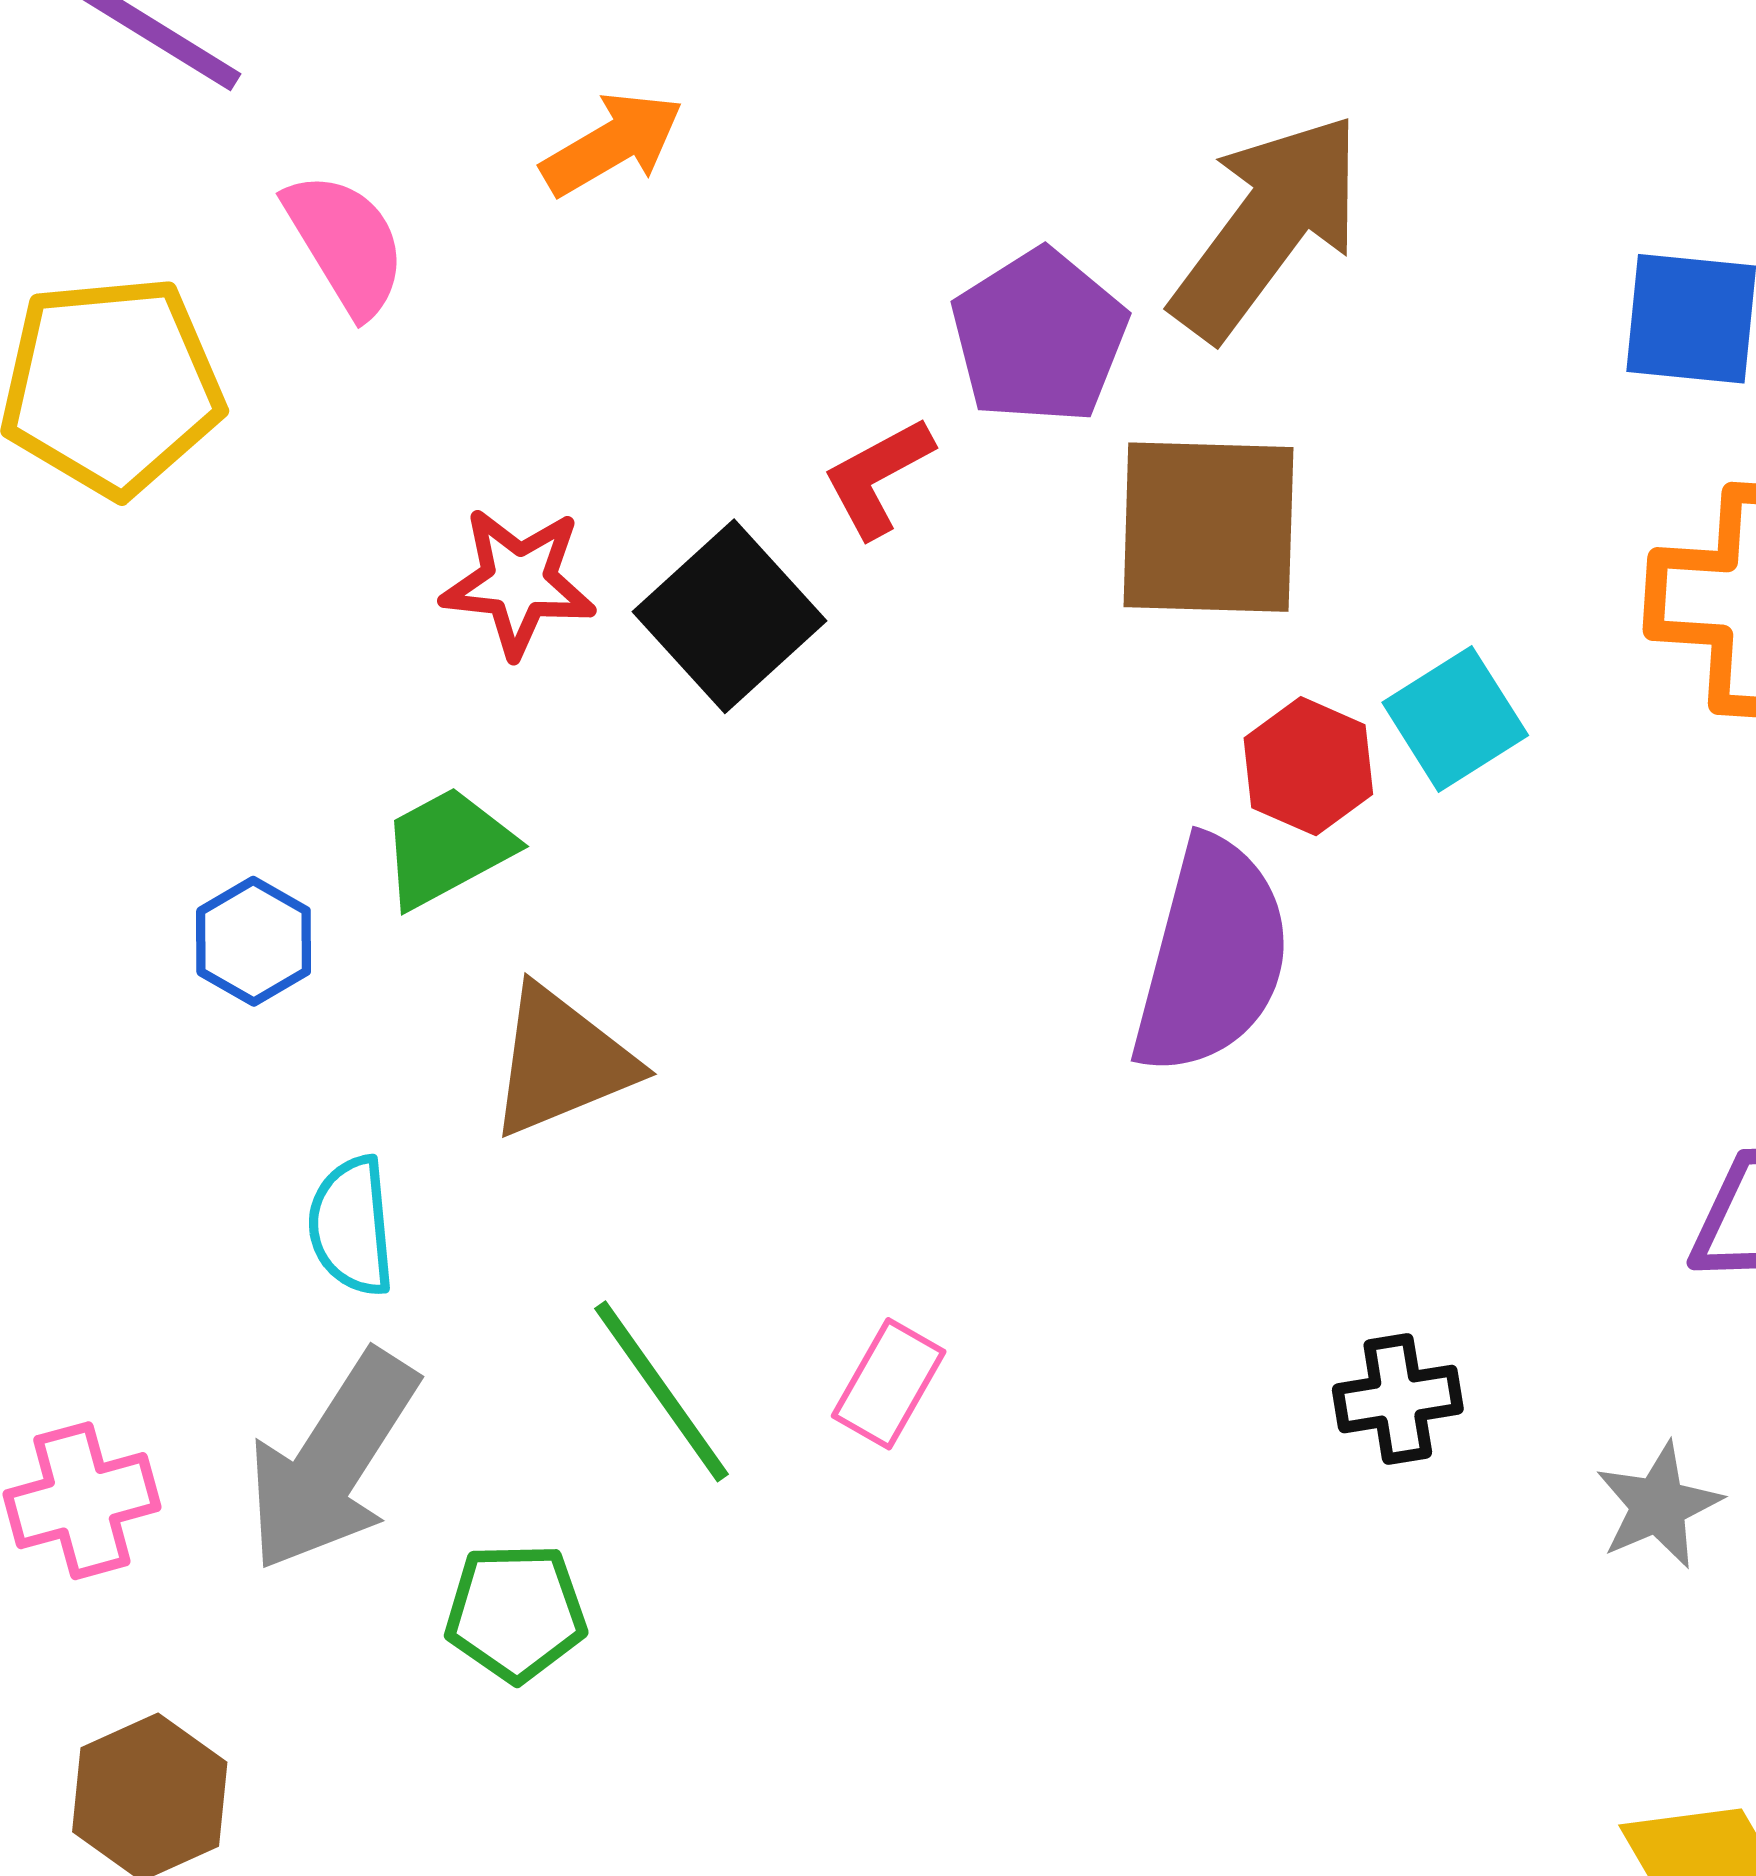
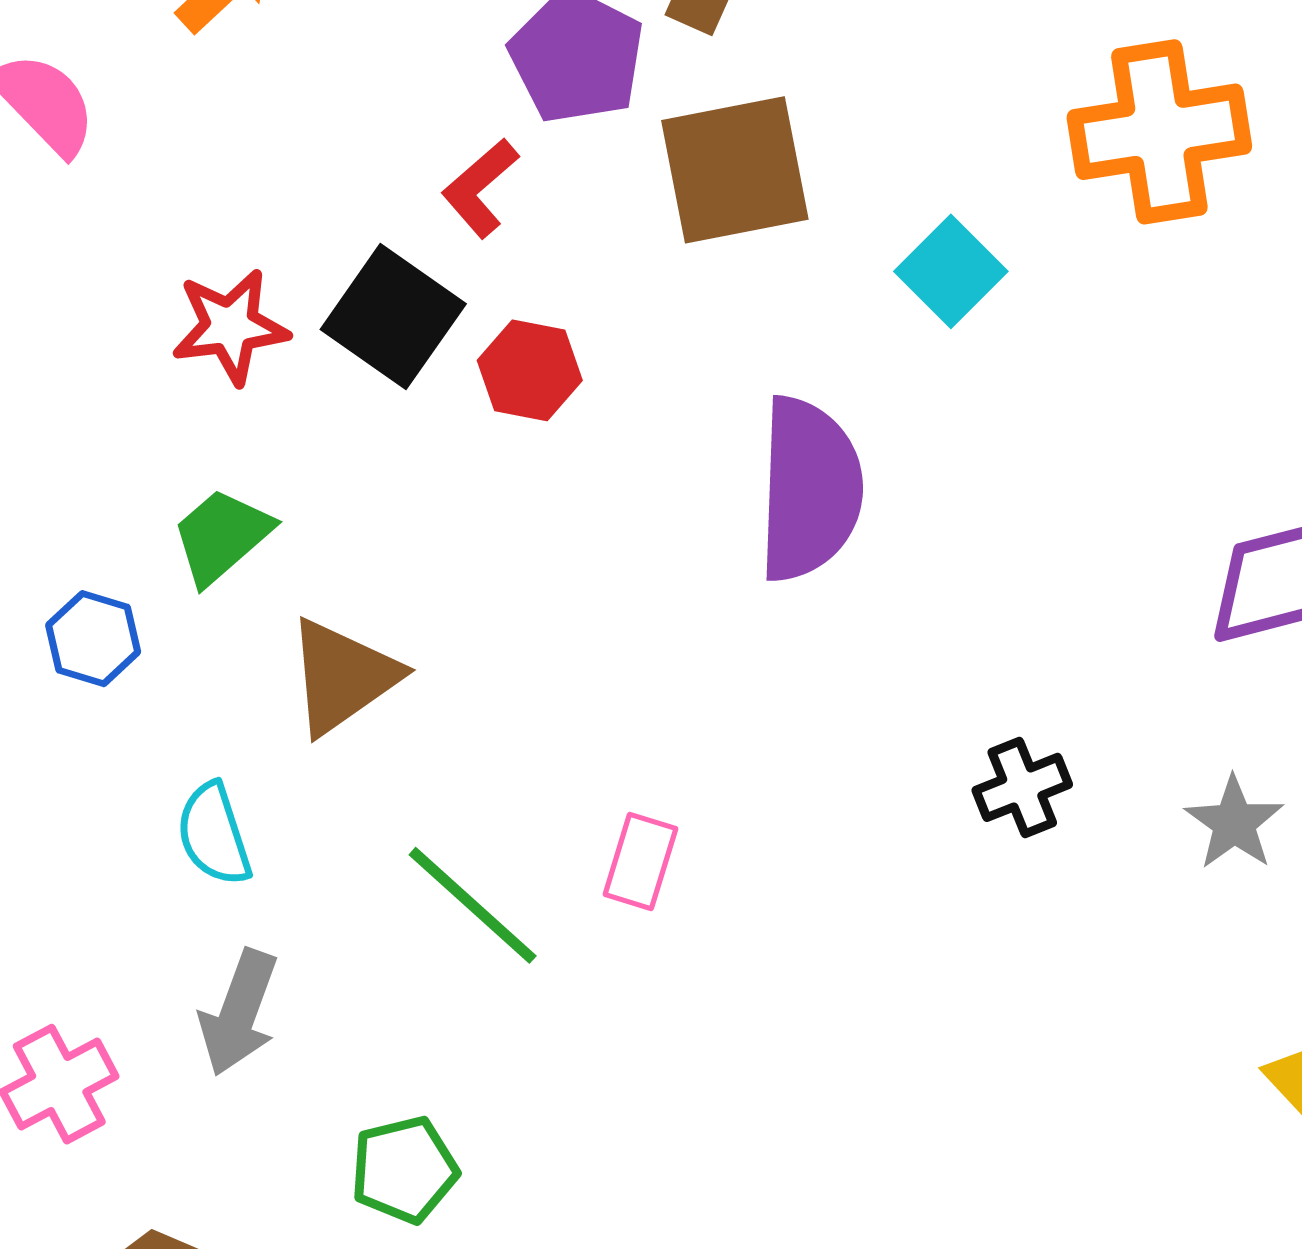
red hexagon: (1308, 766) -> (530, 370), moved
gray arrow: (332, 1461) -> (239, 1013), size x0.7
green pentagon: (516, 1612) -> (404, 1170), moved

